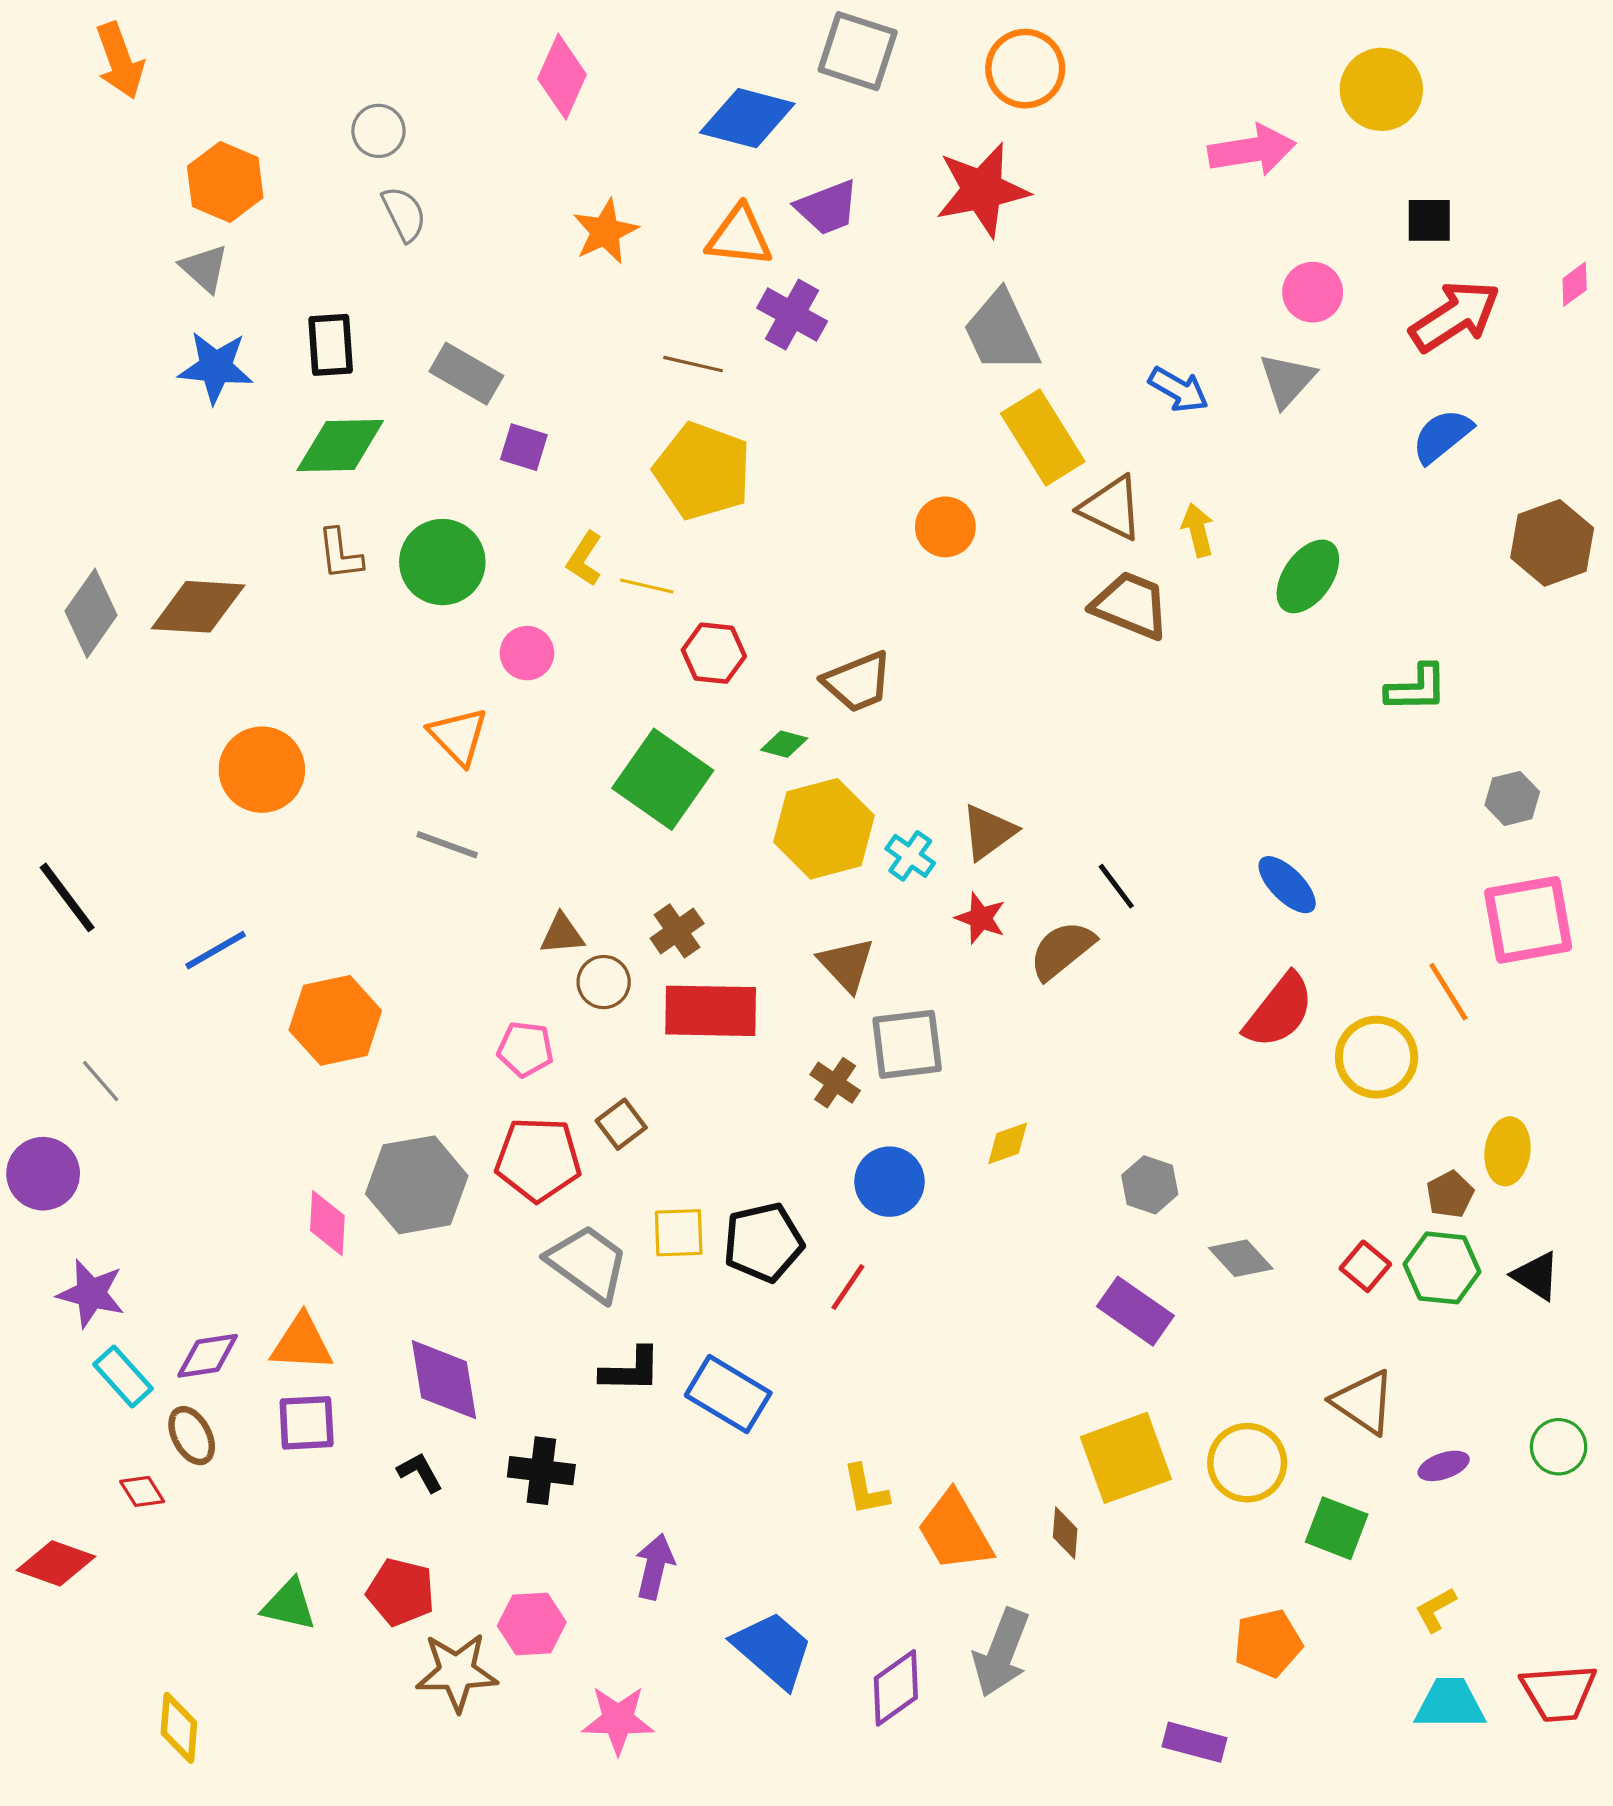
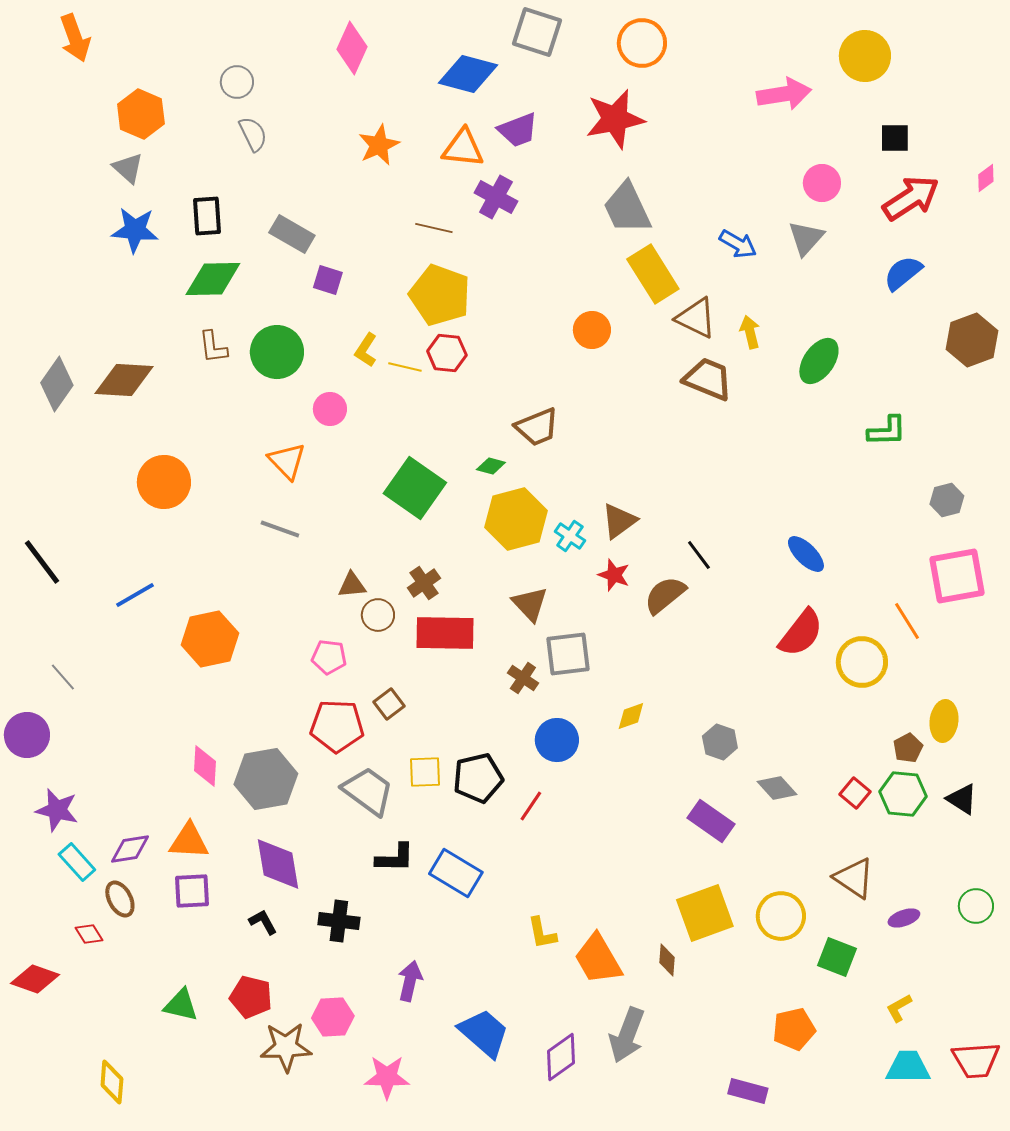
red hexagon: (714, 653) -> (447, 353), moved
gray hexagon: (417, 1185) -> (266, 779), moved

